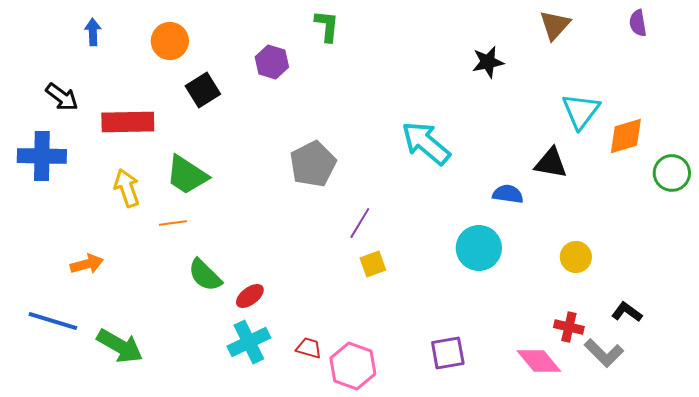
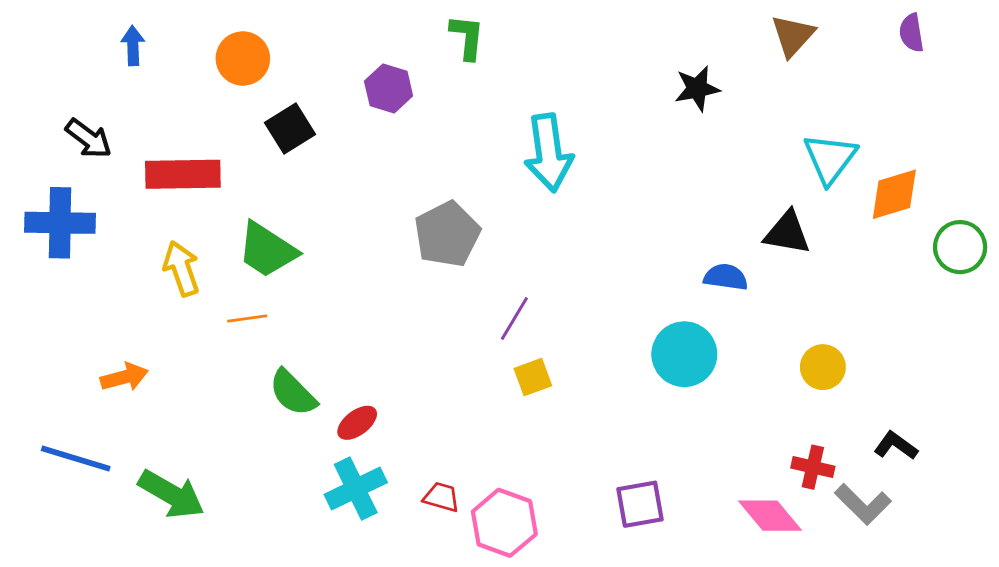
cyan arrow: (426, 143) -> (549, 153), moved, turned -138

